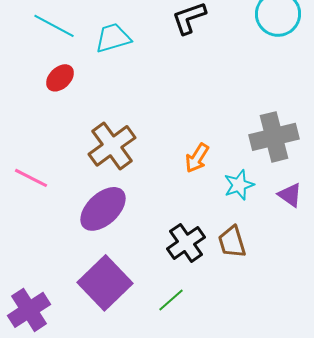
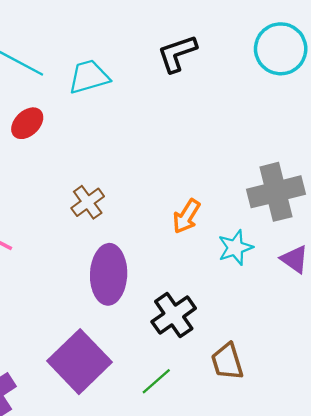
brown cross: (112, 146) -> (88, 202), size x0.6
purple ellipse: (103, 209) -> (109, 274), moved, turned -45
brown trapezoid: (232, 242) -> (227, 362), moved

